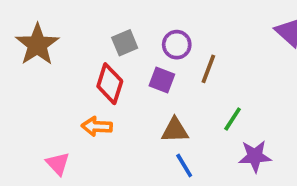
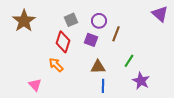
orange arrow: (97, 126) -> (56, 65), turned 42
purple star: (255, 156) -> (141, 81), turned 30
blue line: (184, 166) -> (103, 86), turned 32

